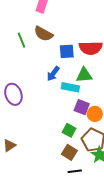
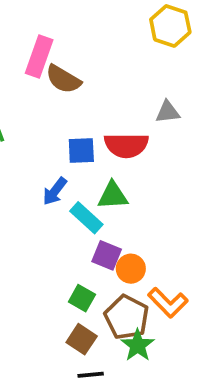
brown semicircle: (43, 34) -> (63, 79), moved
cyan rectangle: (70, 87) -> (86, 218), turned 30

